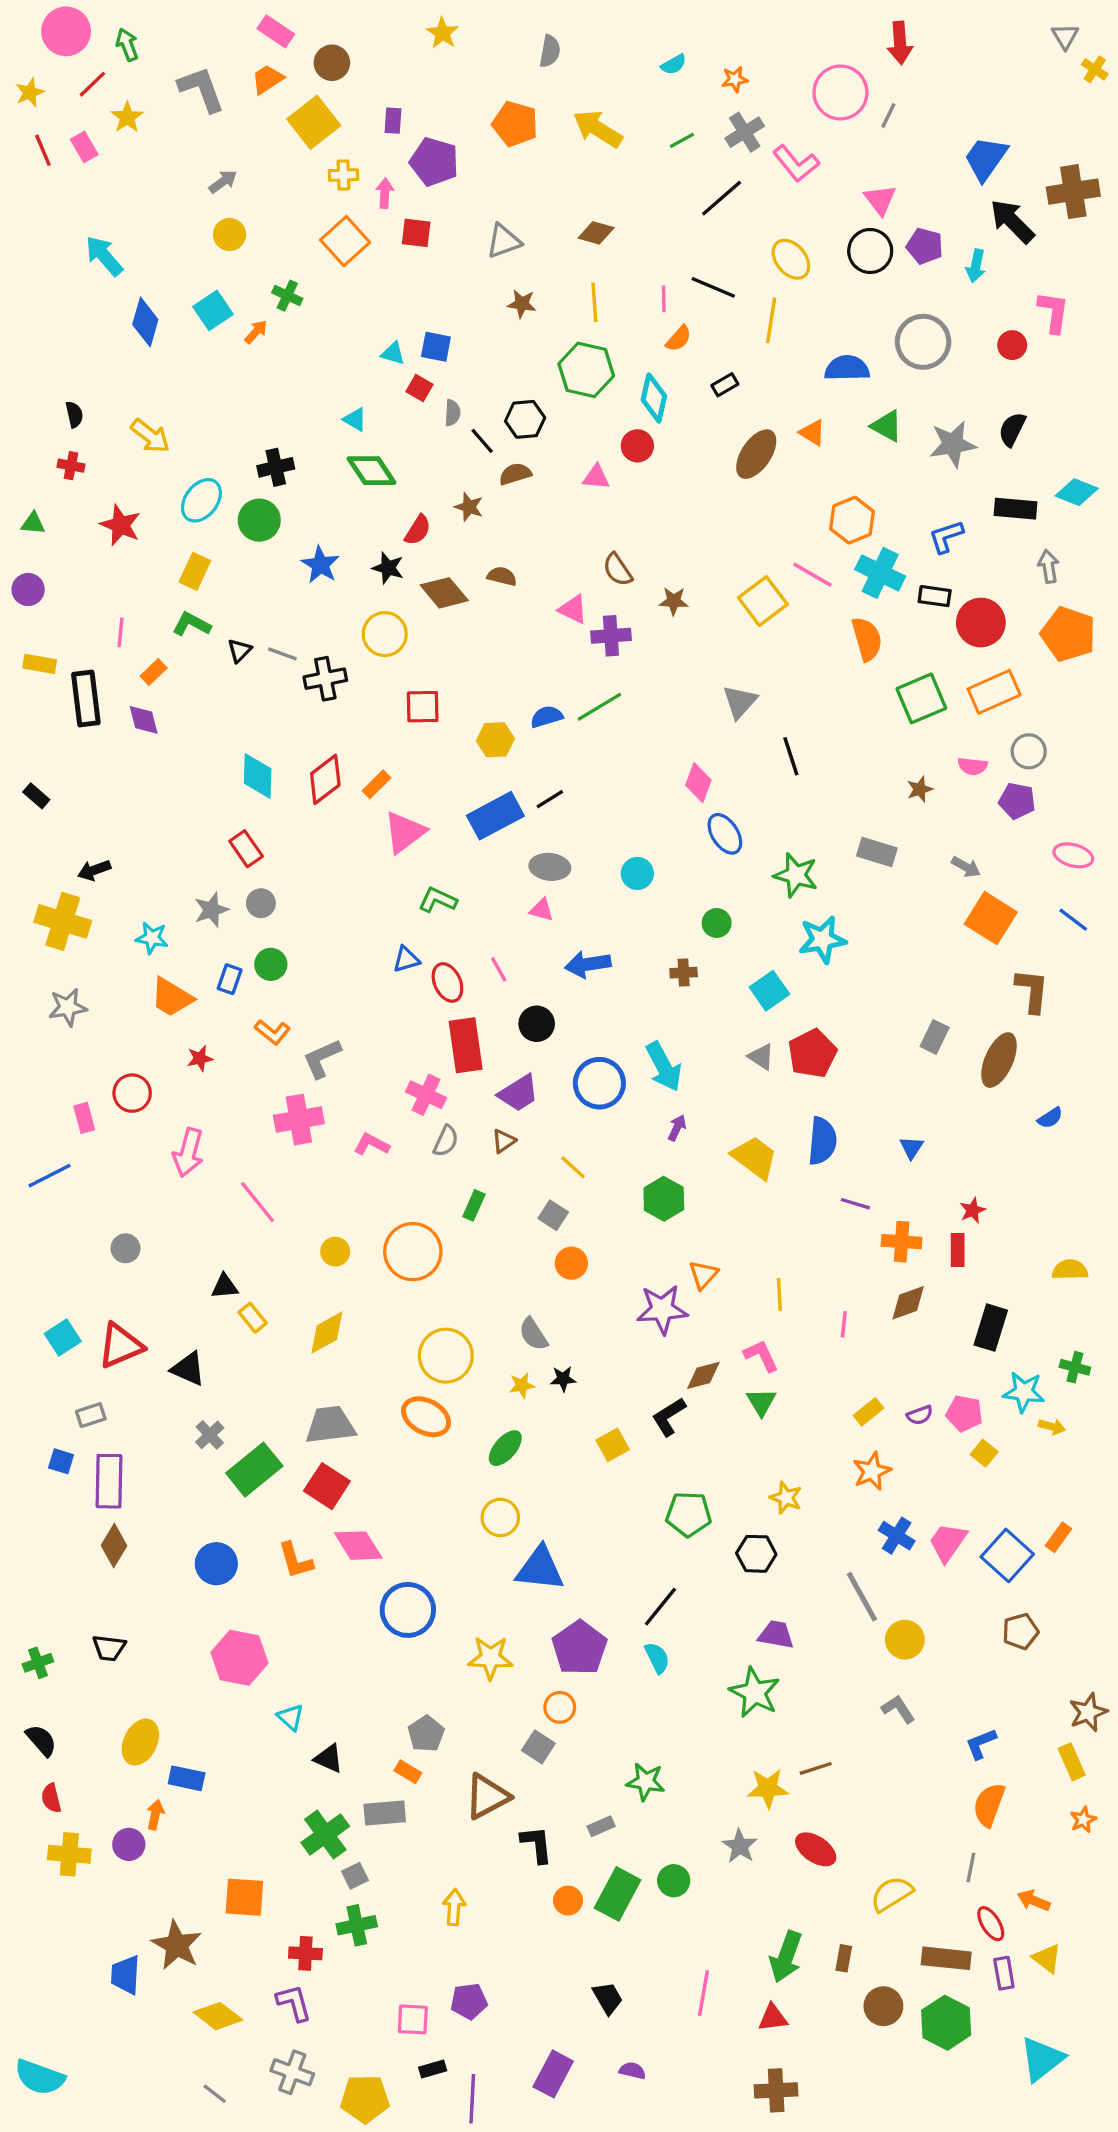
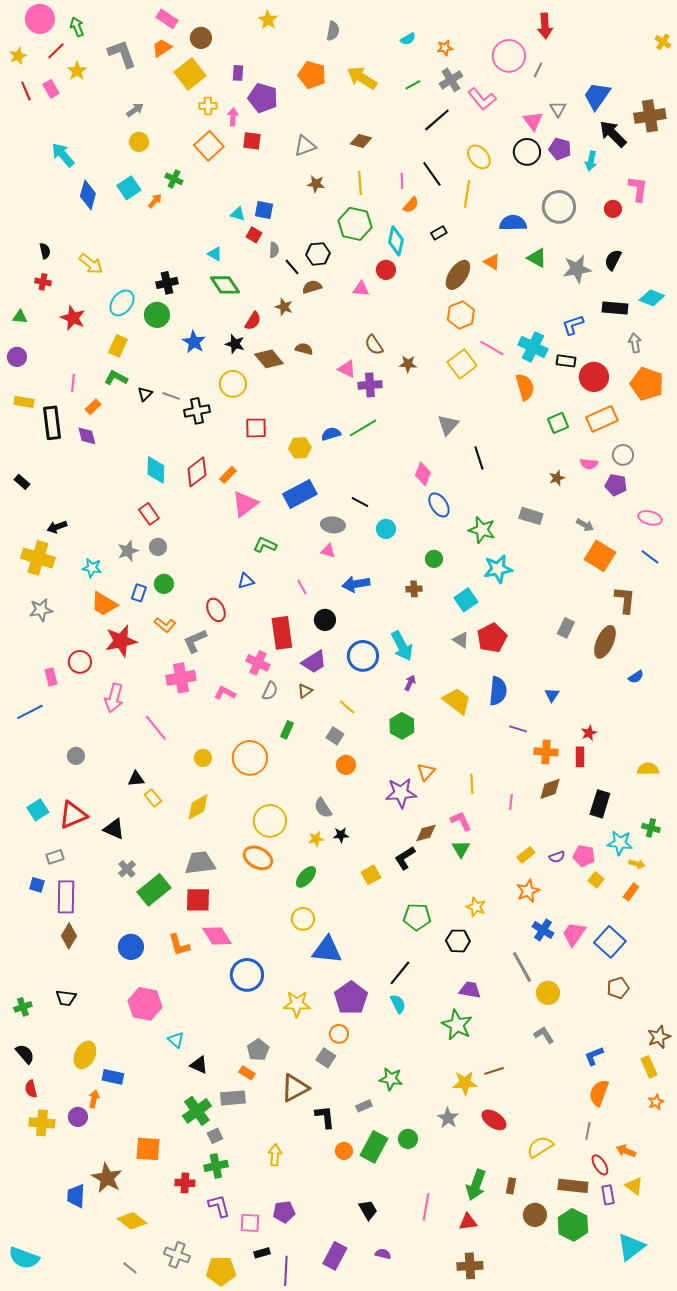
gray triangle: (1065, 36) -> (558, 109), moved
black line: (713, 287) -> (432, 174), turned 32
orange hexagon: (852, 520) -> (461, 315), moved
green square: (921, 698) -> (558, 423), size x0.7
black line: (550, 799) -> (360, 502), moved, turned 60
red ellipse: (447, 982) -> (216, 610), moved
red star: (200, 1058) -> (121, 641), size x2.0
red square: (327, 1486) -> (198, 900), turned -32
orange rectangle: (1058, 1537) -> (631, 892), moved
purple L-shape: (294, 2003) -> (219, 1206), moved

